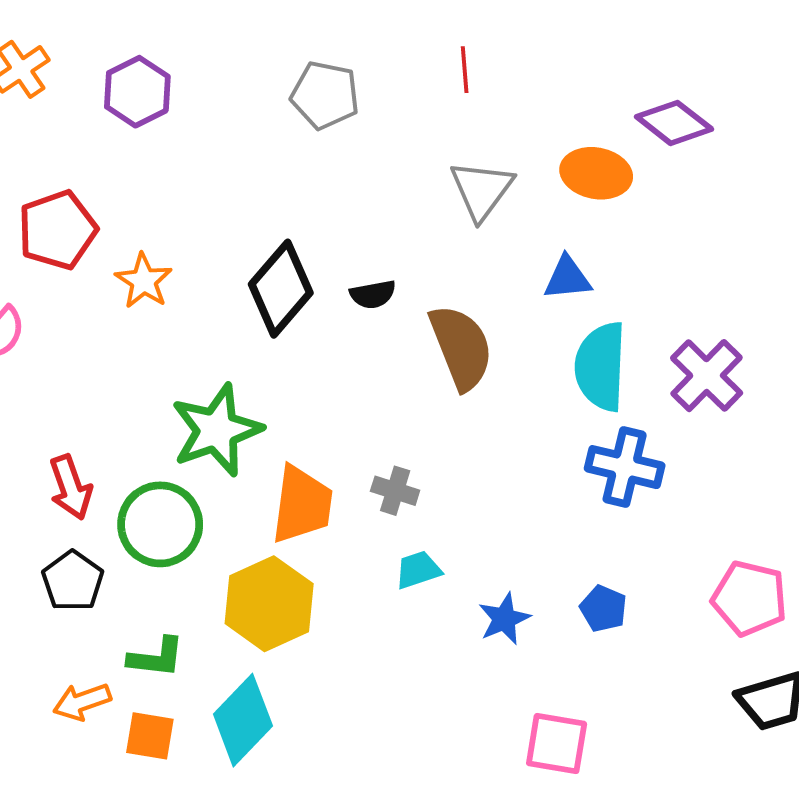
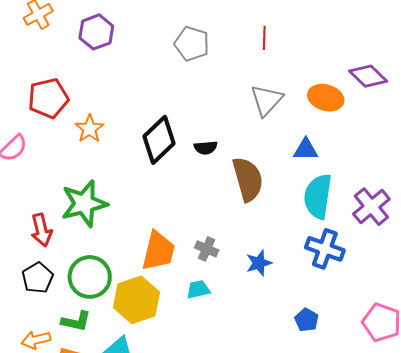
green star: (217, 430) -> (84, 204), moved
green circle: (160, 524) -> (90, 277), moved
cyan trapezoid: (418, 570) -> (198, 289), moved
blue star: (504, 619) -> (259, 263), moved

